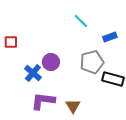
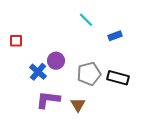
gray pentagon: (92, 62) -> (89, 74), moved

